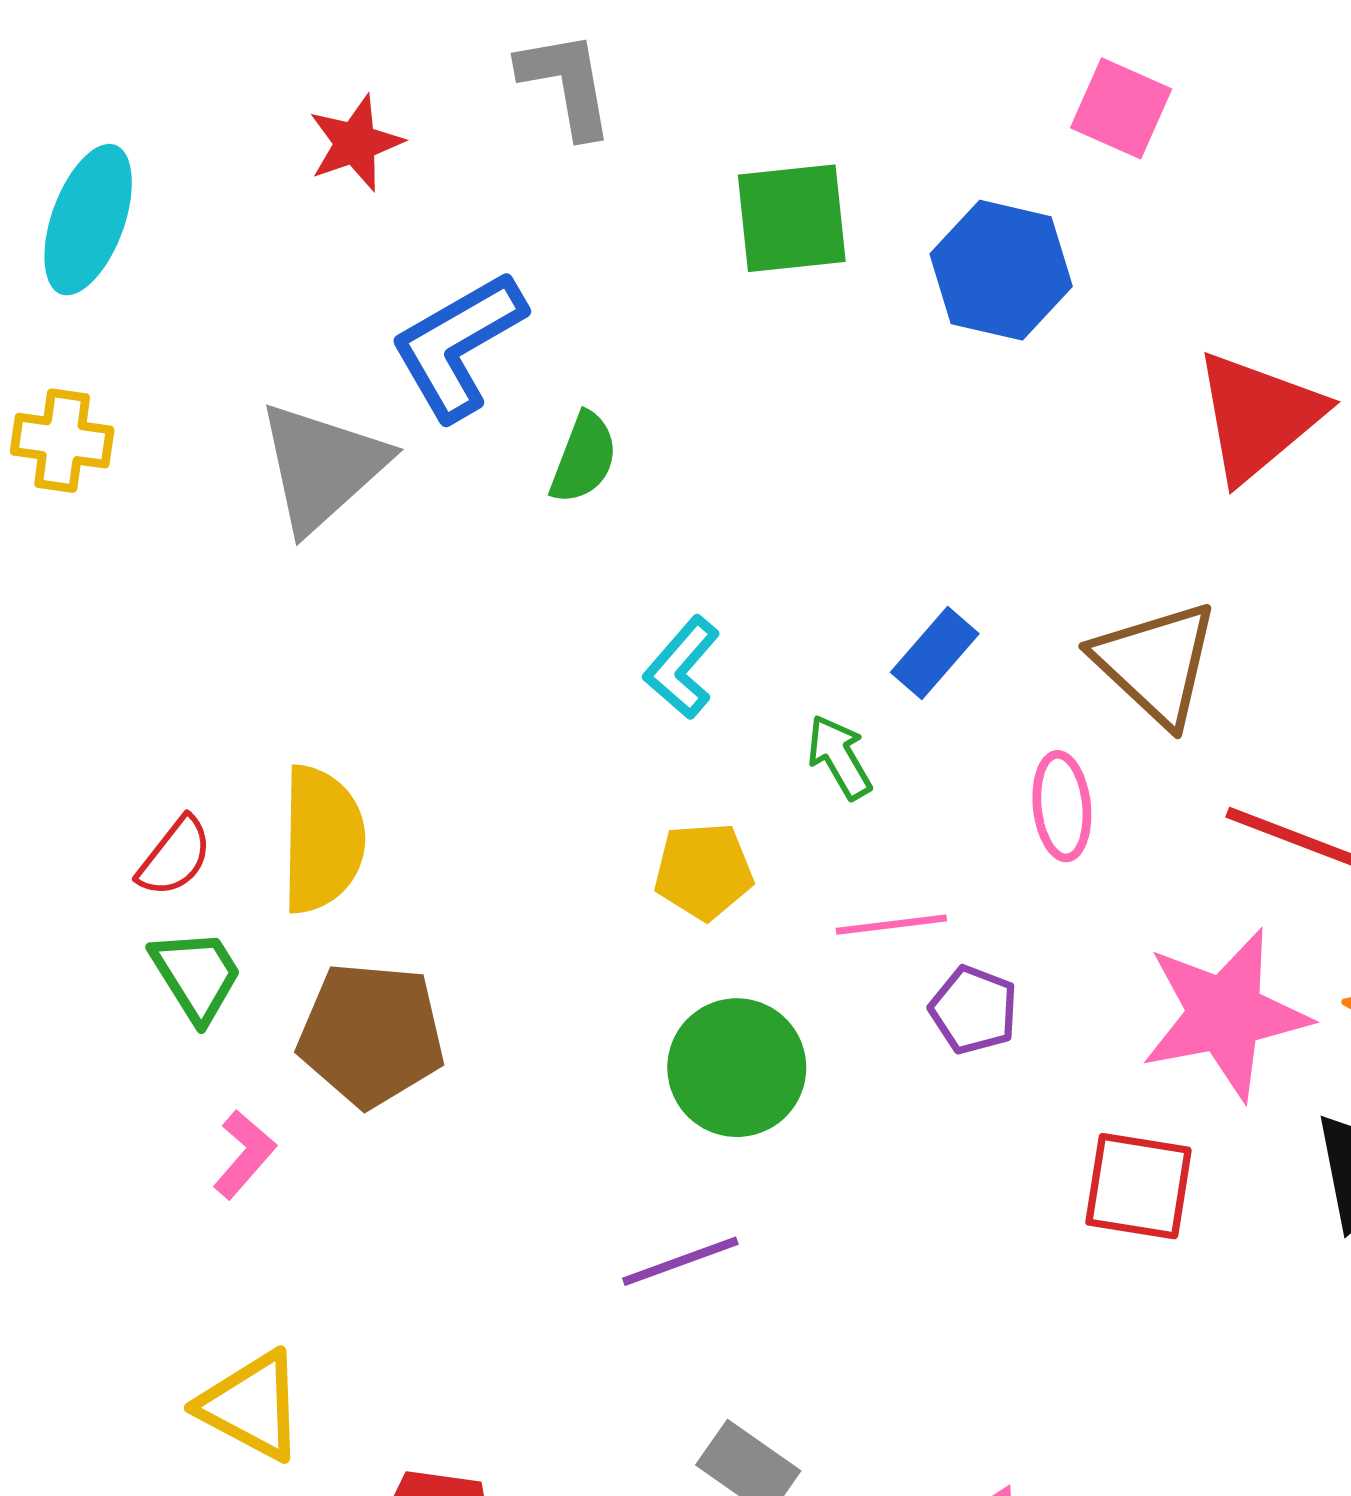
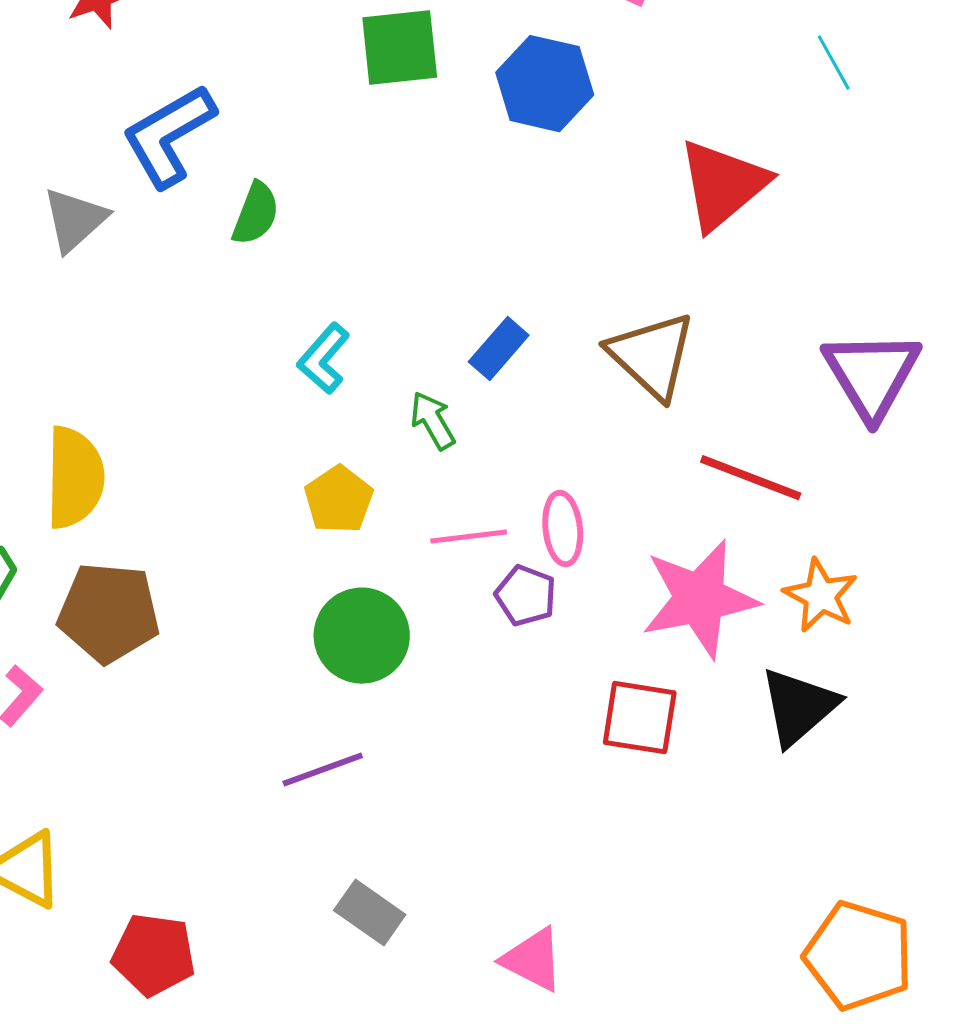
gray triangle: (322, 467) -> (75, 220), size x0.7
pink ellipse: (1062, 806) -> (563, 529), moved
yellow pentagon: (704, 871) -> (339, 500), turned -30

